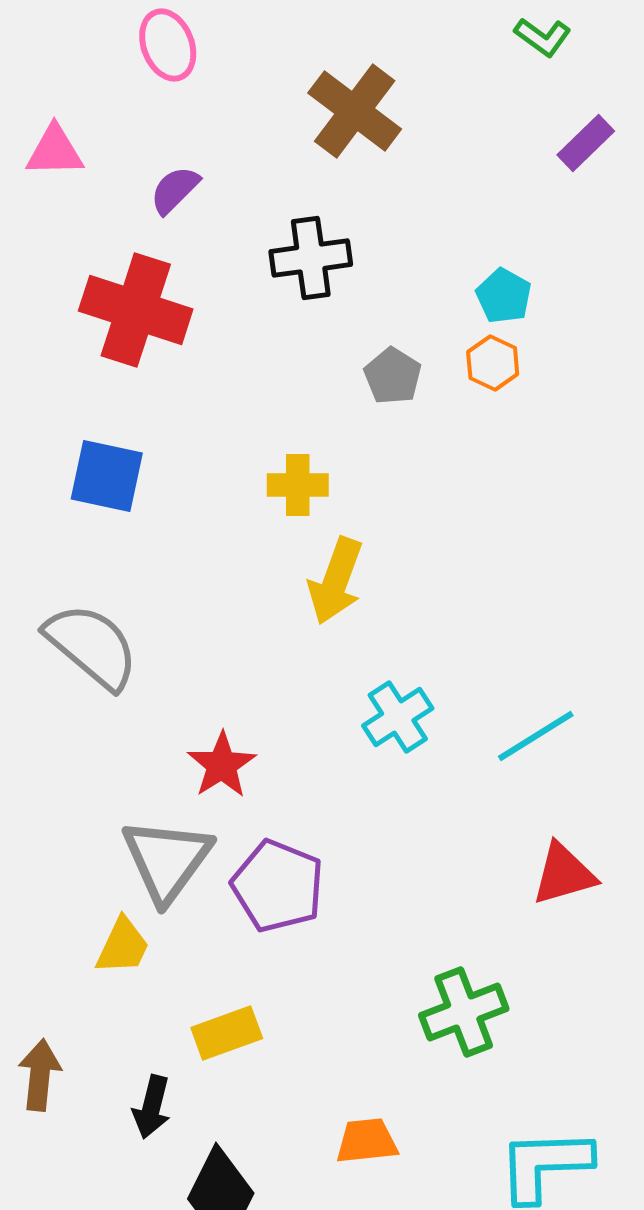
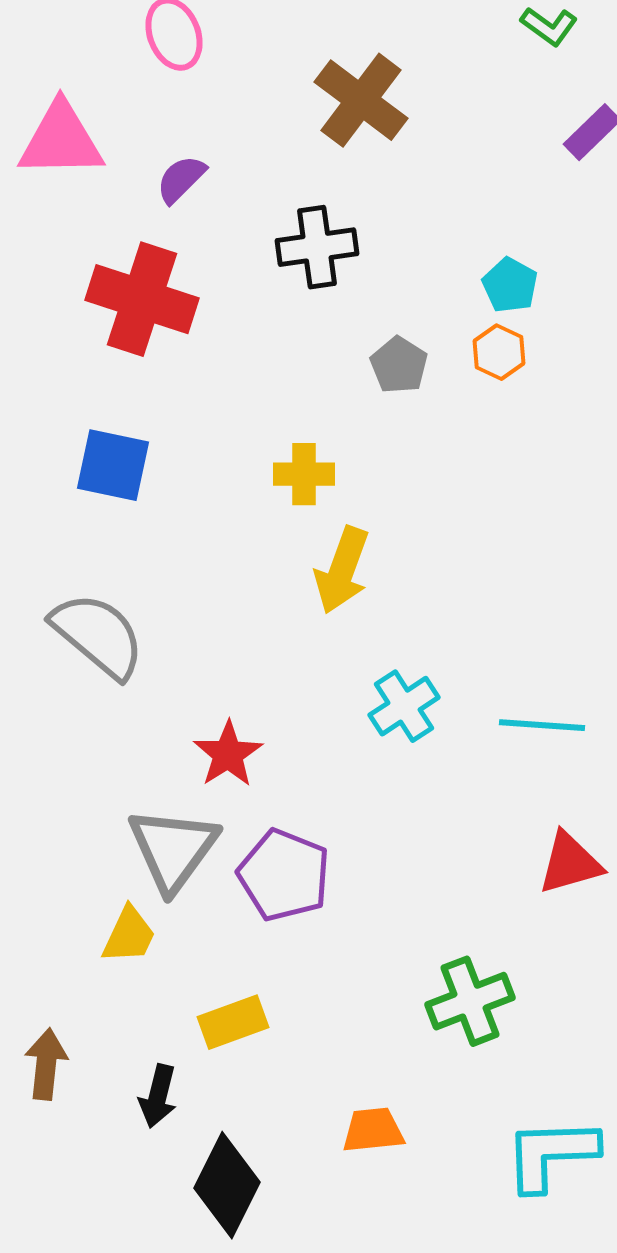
pink triangle: (55, 151) -> (61, 140), size x1.5
cyan line: (536, 736) -> (542, 725), turned 36

